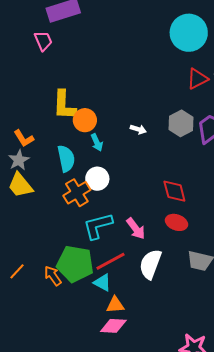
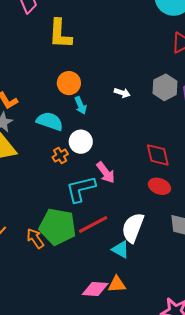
yellow L-shape: (64, 105) -> (60, 34), moved
cyan semicircle: (66, 159) -> (50, 121), turned -60
orange cross: (77, 193) -> (60, 156), size x0.6
pink arrow: (136, 229) -> (106, 172), moved
cyan triangle: (102, 283) -> (121, 249), moved
orange triangle: (115, 305) -> (117, 284), moved

